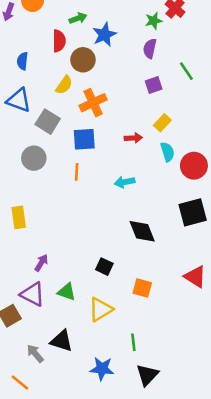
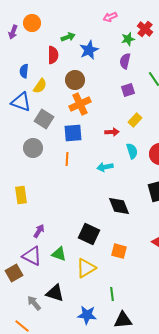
brown circle: (83, 60) -> (75, 80), moved
yellow semicircle: (64, 85) -> (40, 86), moved
cyan semicircle: (167, 152) -> (132, 151), moved
black square: (104, 267) -> (89, 234), size x1.5
black triangle: (147, 375) -> (123, 320), turned 42

